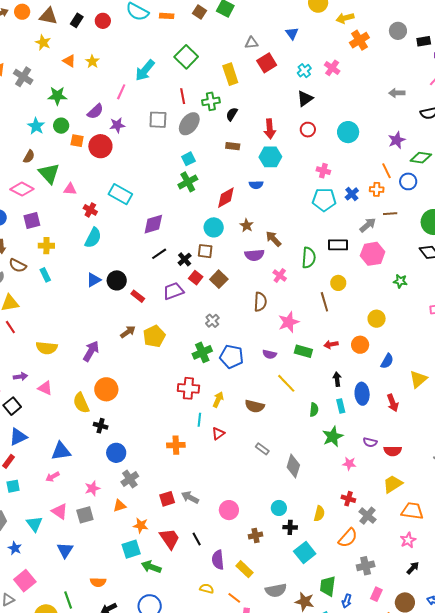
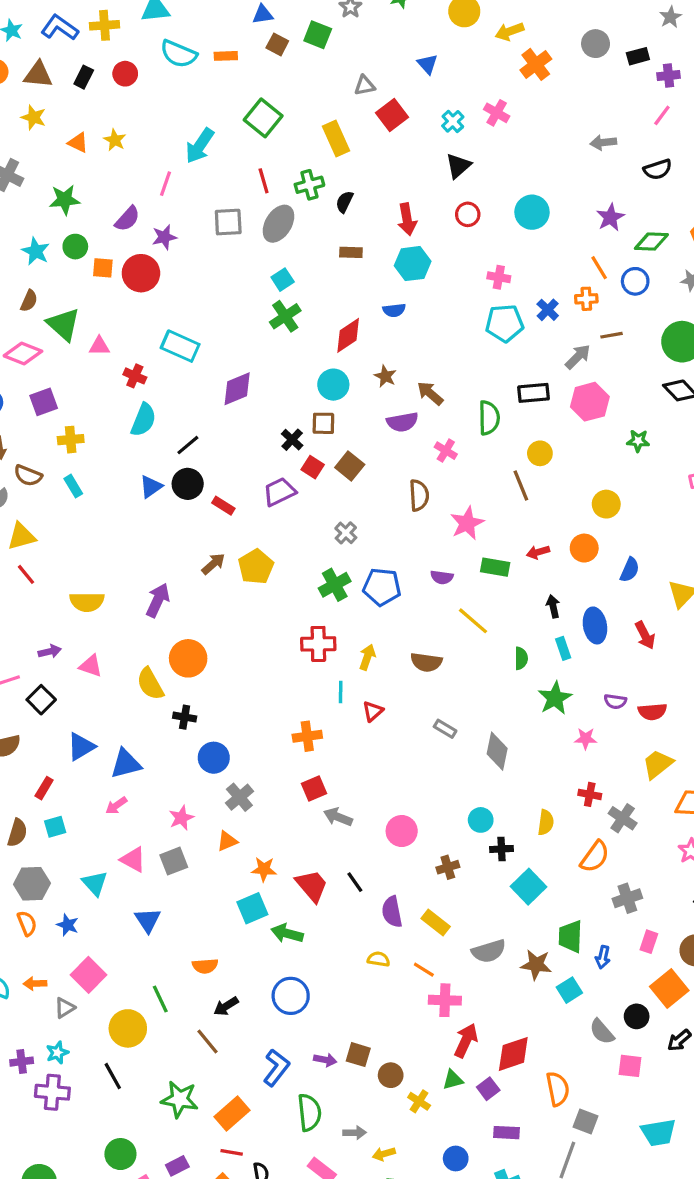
black line: (159, 254) -> (188, 445), moved
blue triangle: (18, 437) -> (81, 747), moved
red square: (167, 499) -> (314, 788), moved

